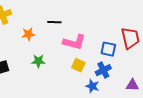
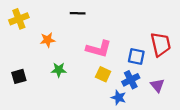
black line: (54, 22) -> (78, 13), moved
purple triangle: (132, 85) -> (157, 85), moved, turned 48

